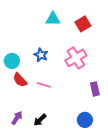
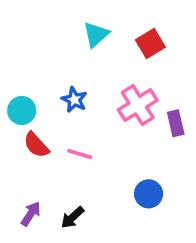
cyan triangle: (53, 19) -> (96, 34), turned -42
purple rectangle: (95, 89) -> (176, 123), moved
blue circle: (85, 120) -> (149, 194), moved

